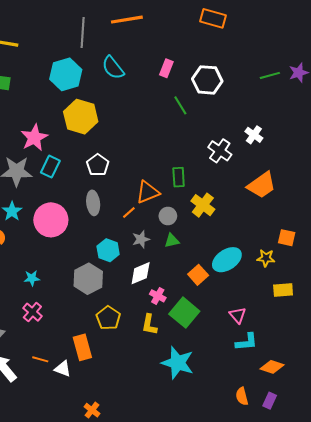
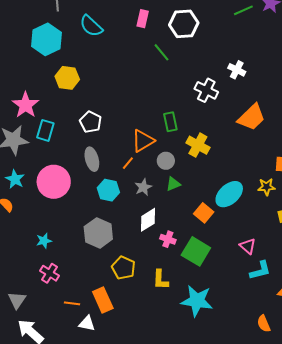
yellow hexagon: (81, 117) -> (67, 78), size x0.7
cyan hexagon: (108, 250) -> (108, 190), moved
yellow L-shape: (149, 325) -> (161, 280), moved
orange line: (40, 359) -> (72, 303), moved

